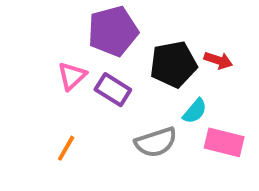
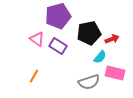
red arrow: (218, 60) -> (112, 39), moved, turned -40
pink triangle: (72, 76) -> (37, 39), turned -42
gray semicircle: (156, 142) -> (89, 82), moved

